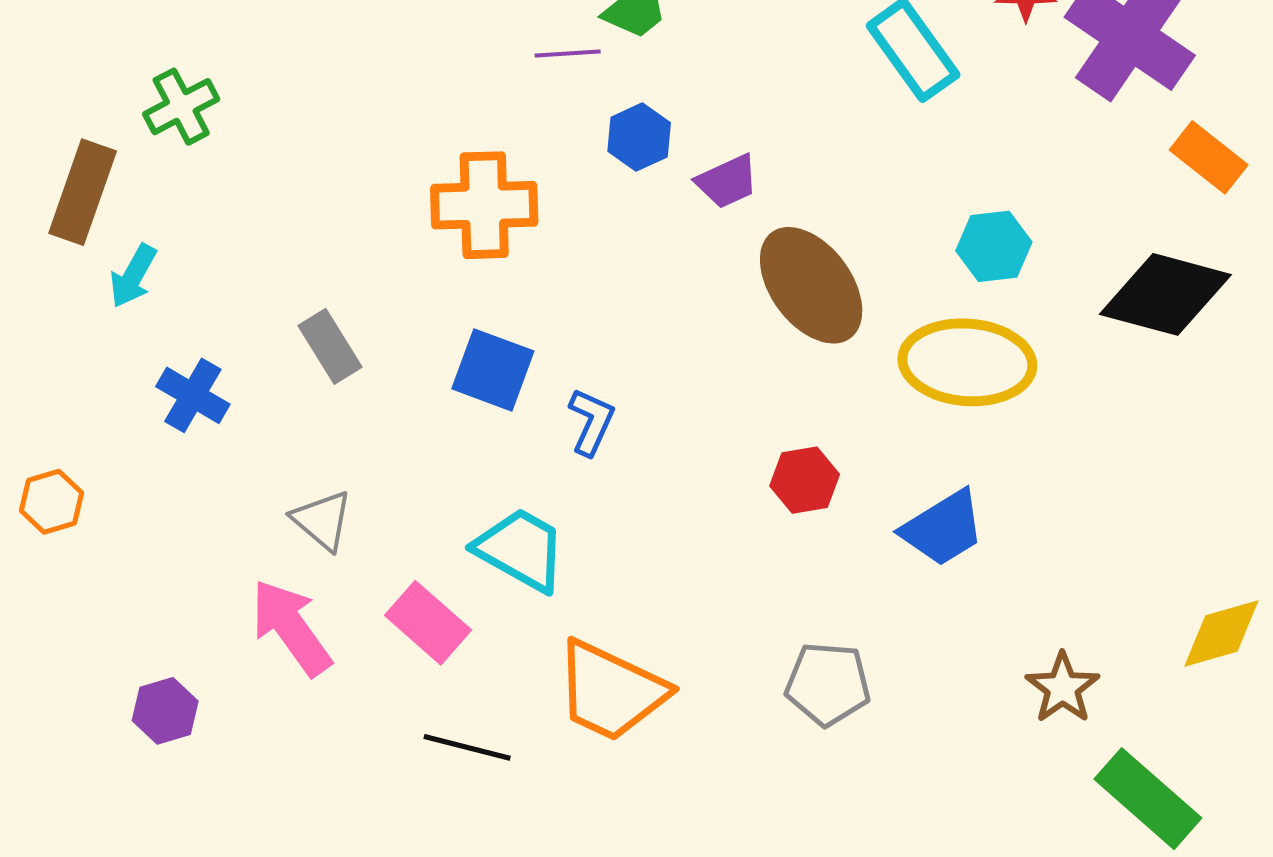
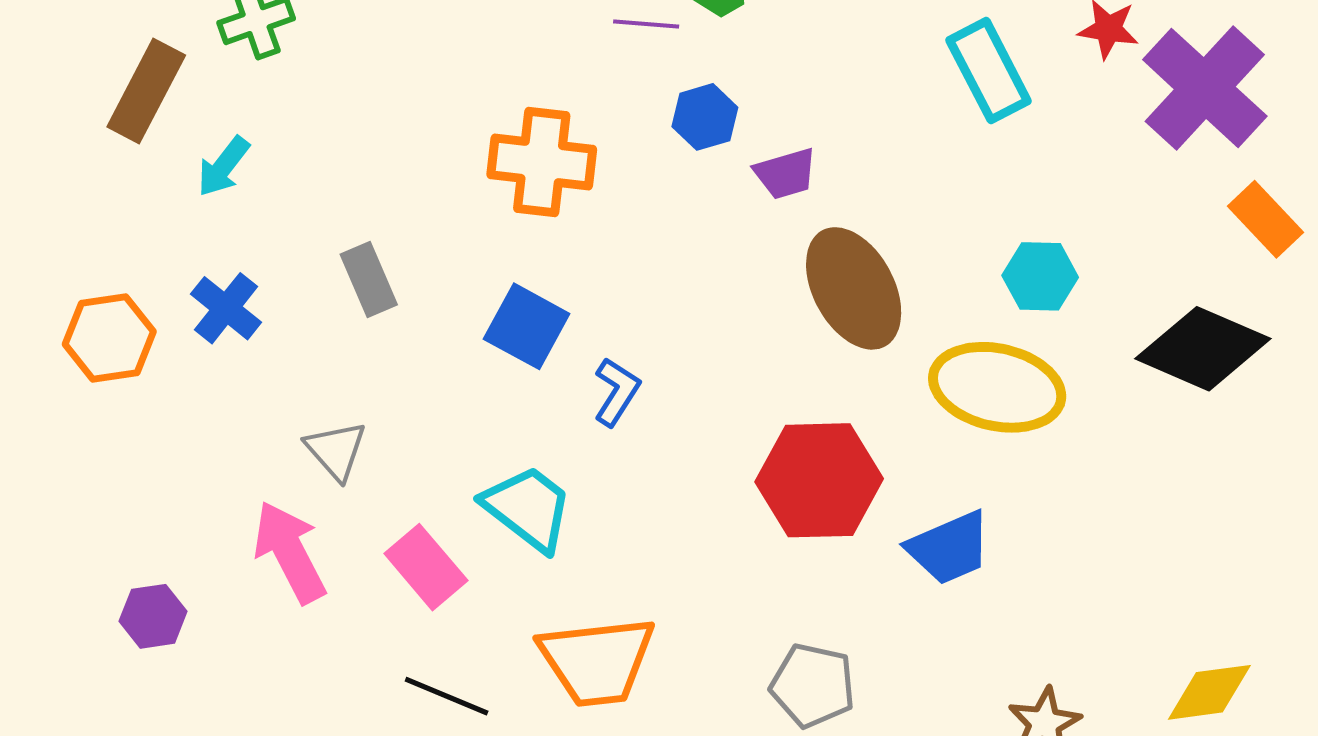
cyan arrow: (133, 276) -> (223, 167), moved
red hexagon: (805, 480) -> (819, 480), size x1.8
orange hexagon: (51, 502) -> (109, 338), moved, size x1.4
orange trapezoid: (611, 691) -> (597, 661), turned -40

